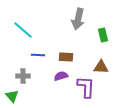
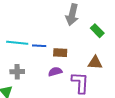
cyan line: (23, 30) -> (17, 43), moved, turned -35
green rectangle: (103, 35) -> (97, 31), turned -32
blue line: (38, 55) -> (39, 46), moved

